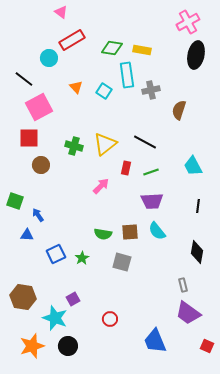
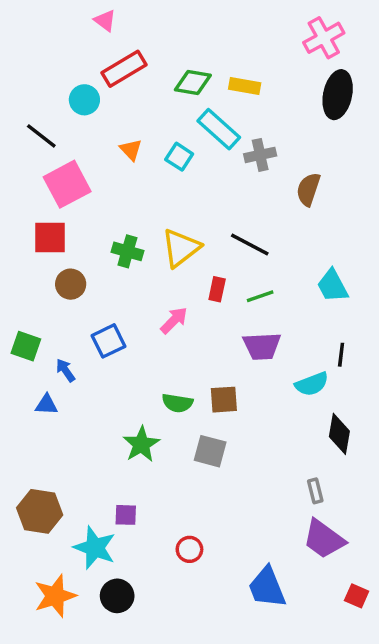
cyan rectangle: (127, 75) -> (219, 129), turned -40
cyan semicircle: (157, 231) -> (312, 384), moved, turned -72
blue square: (56, 254) -> (109, 341), moved
green star: (82, 258) -> (141, 444), size x1.5
purple square: (73, 299) -> (126, 515), turned 32

